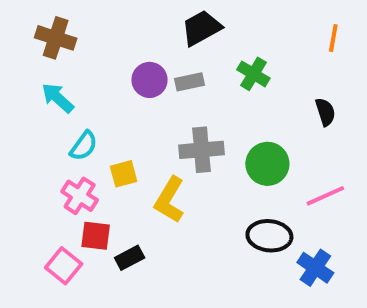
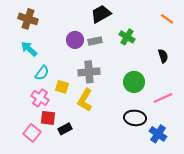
orange line: (333, 38) -> (167, 19), turned -64
gray cross: (201, 150) -> (89, 72), moved
yellow square: (124, 174) -> (62, 87), turned 32

